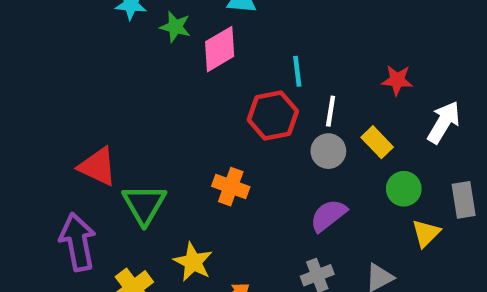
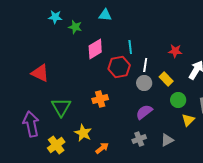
pink diamond: (220, 49) -> (95, 49), moved
red triangle: (98, 167) -> (40, 73), moved
orange cross: (231, 187) -> (100, 99), turned -35

